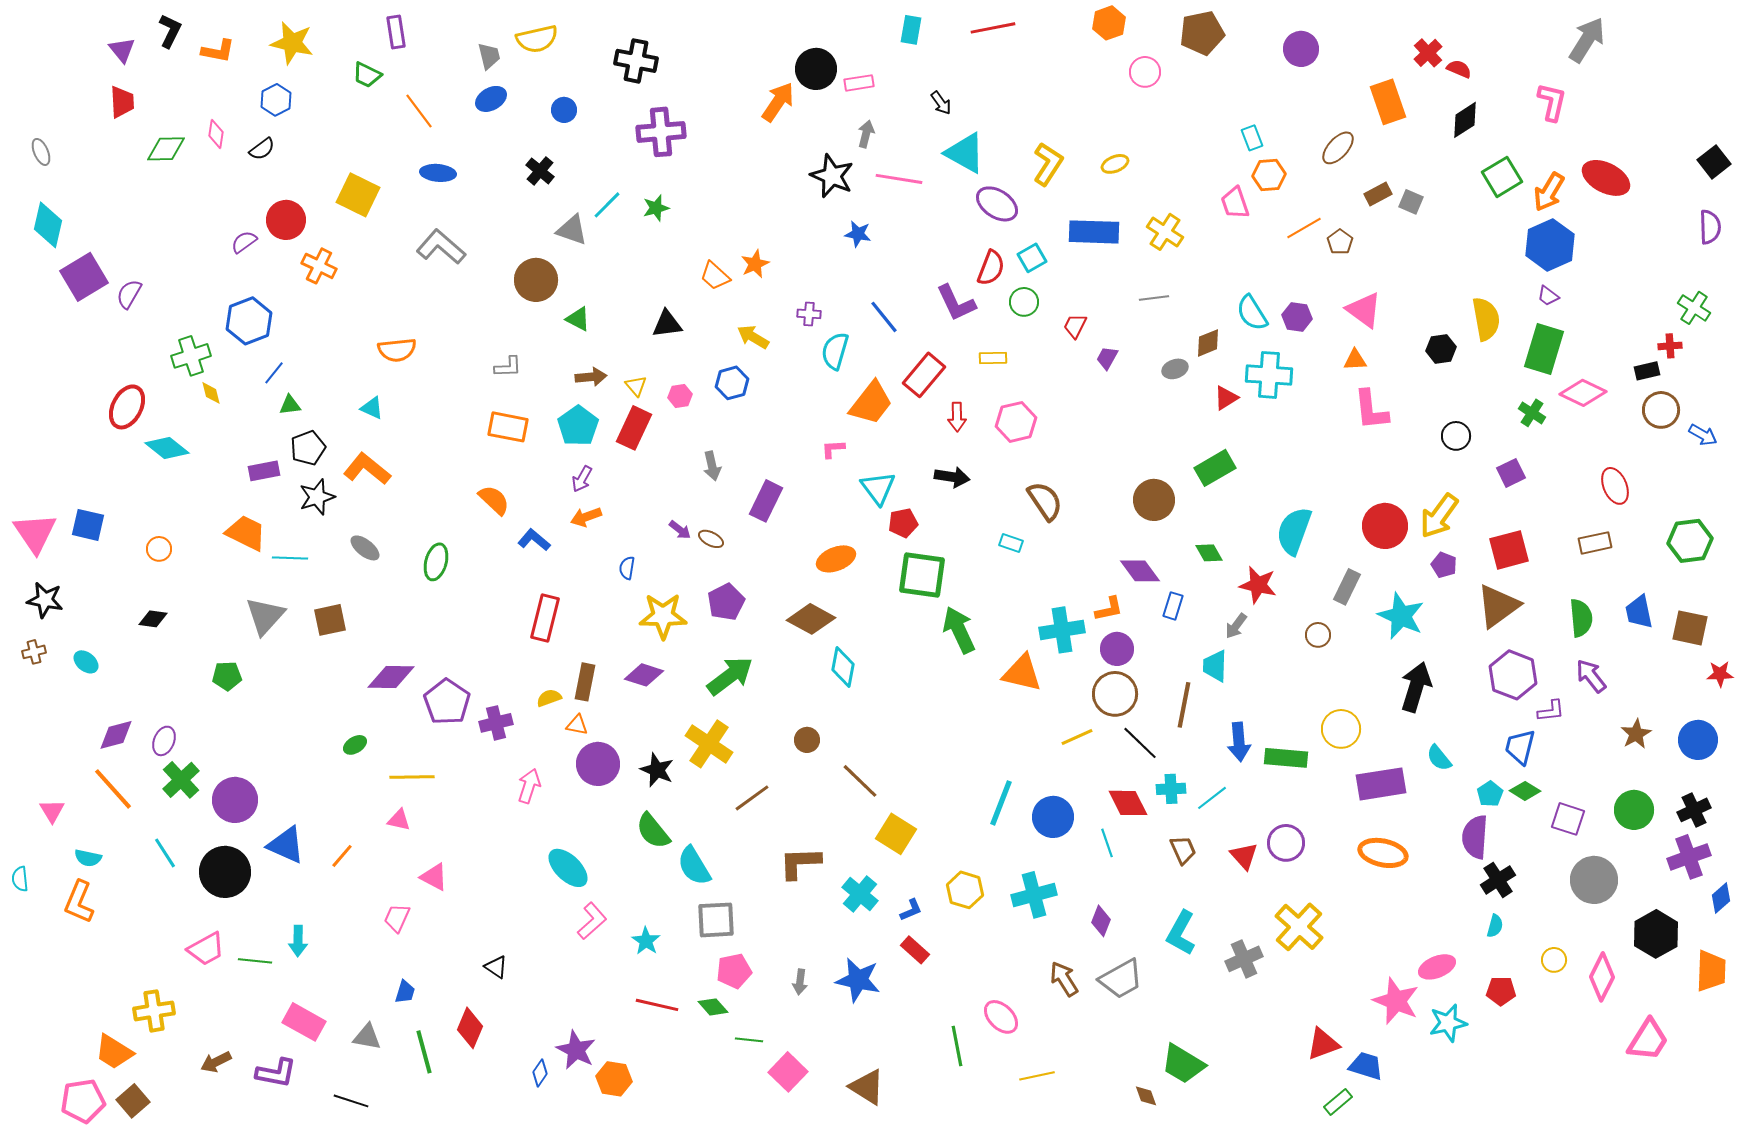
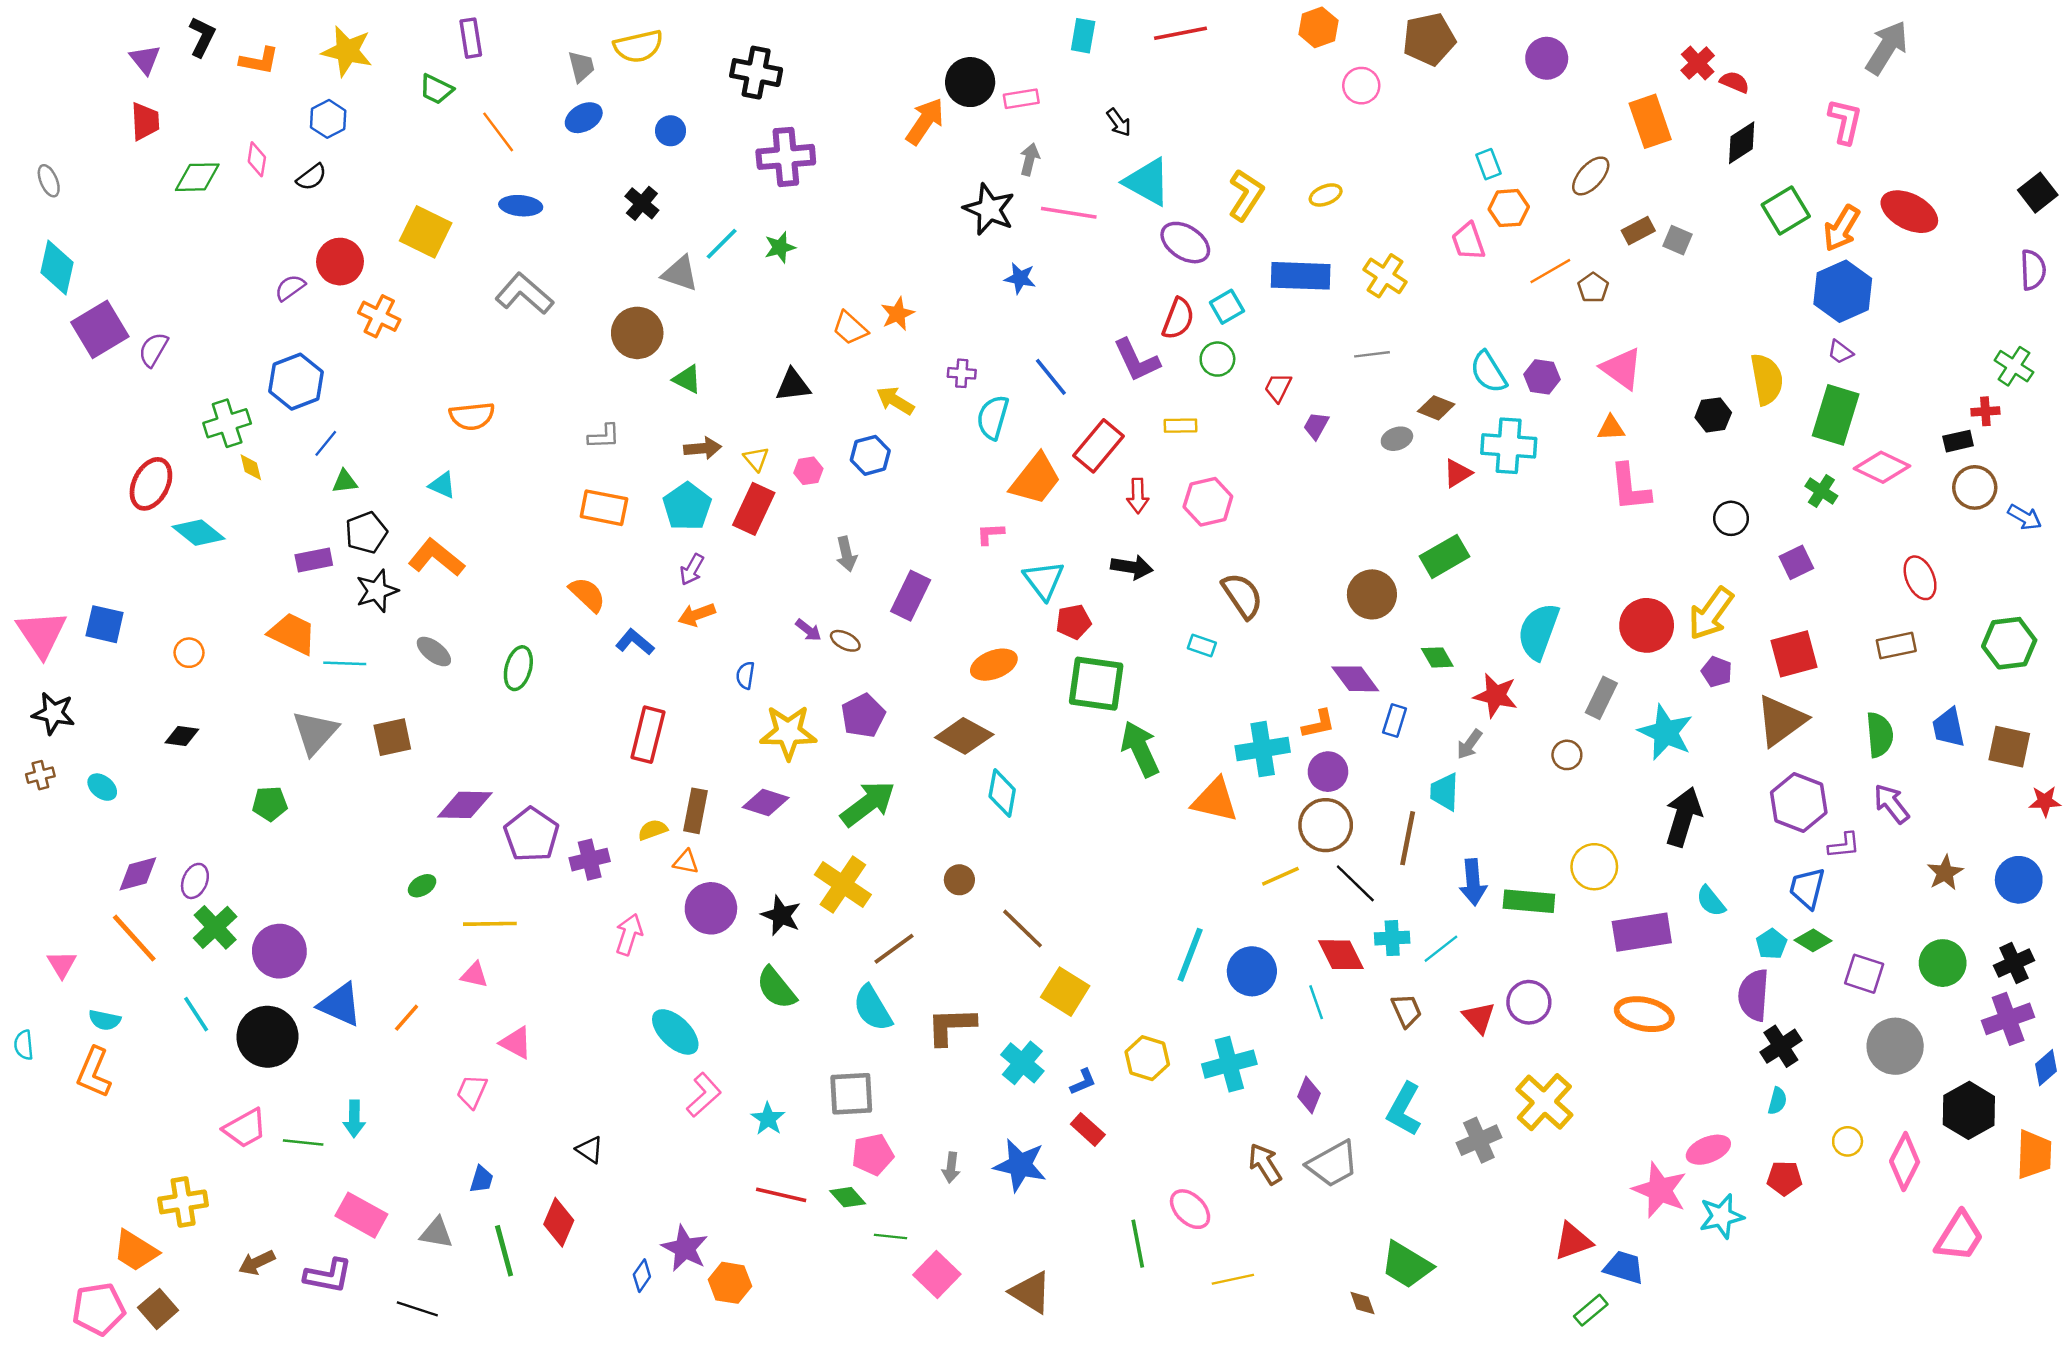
brown diamond: (1208, 343) -> (1436, 408), turned 44
cyan semicircle: (694, 866) -> (873, 1008), moved

